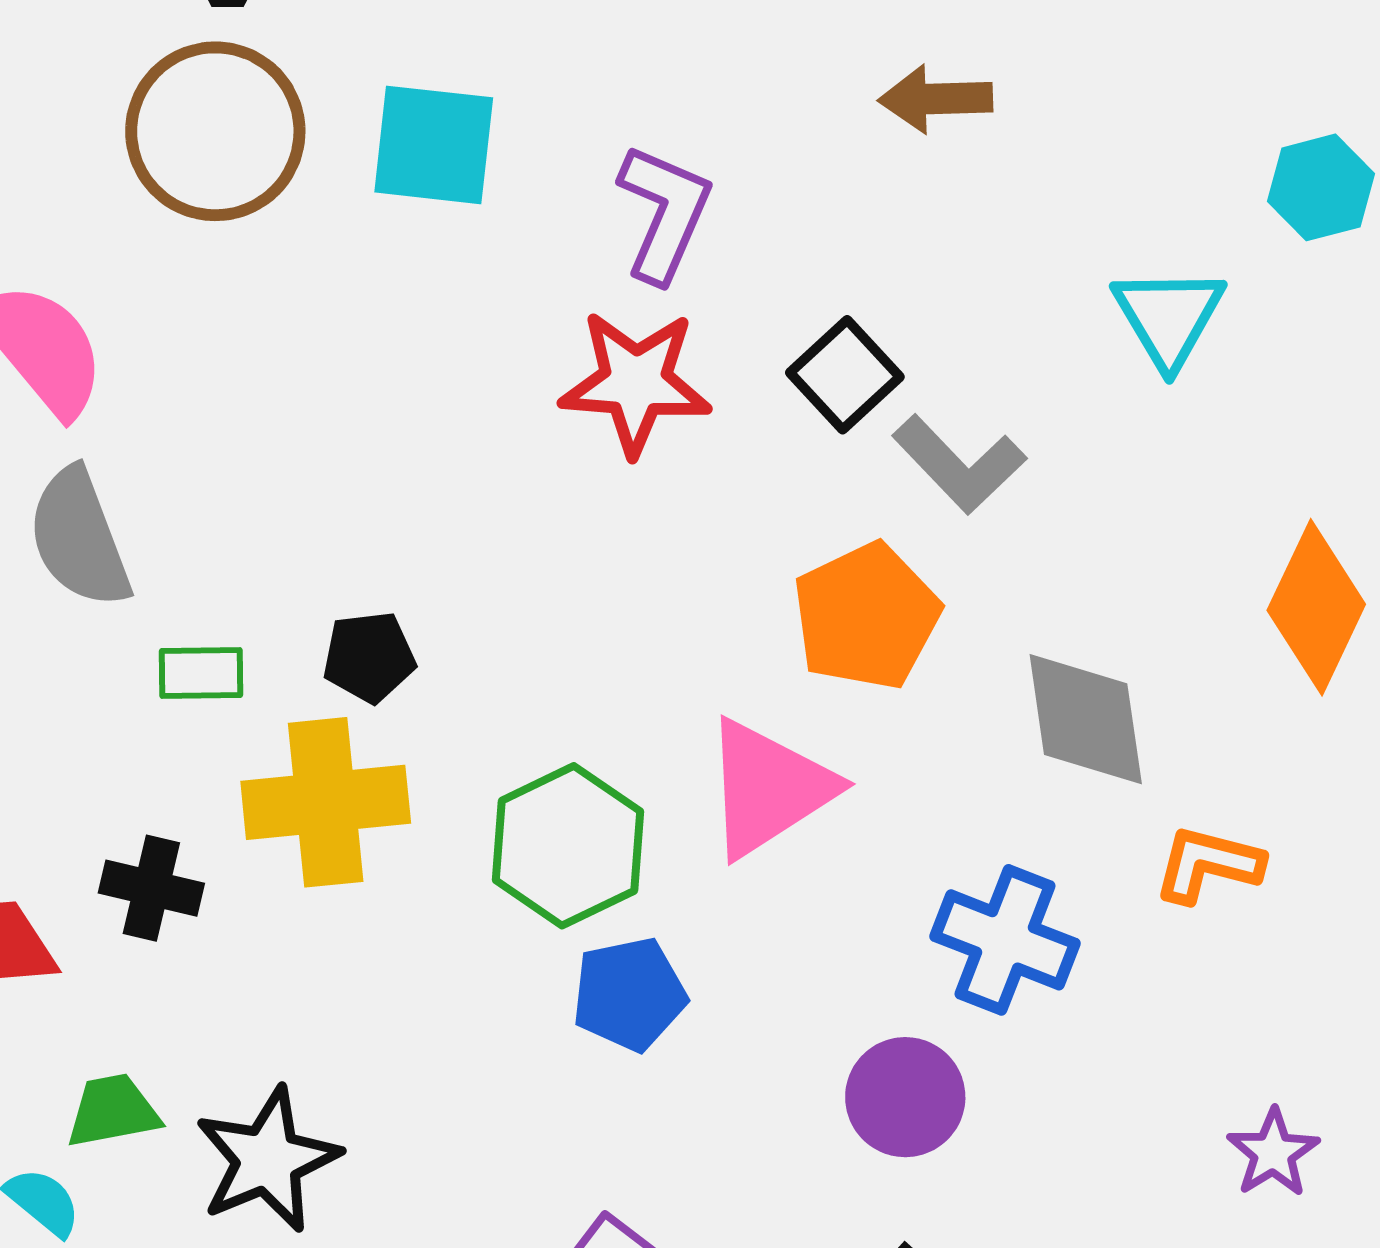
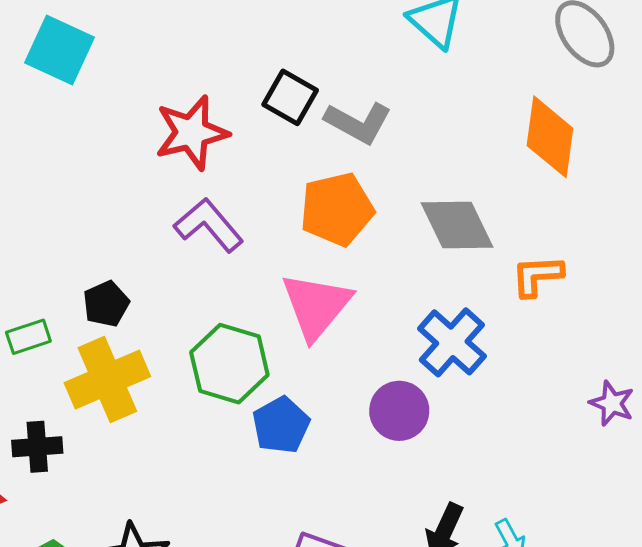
cyan square: (434, 145) -> (59, 50), turned 36
purple L-shape: (664, 213) -> (209, 225), moved, turned -46
orange pentagon: (866, 616) -> (337, 209), turned 30
blue cross: (1005, 940) -> (452, 342), turned 38
purple circle: (905, 1097) -> (399, 411), moved

